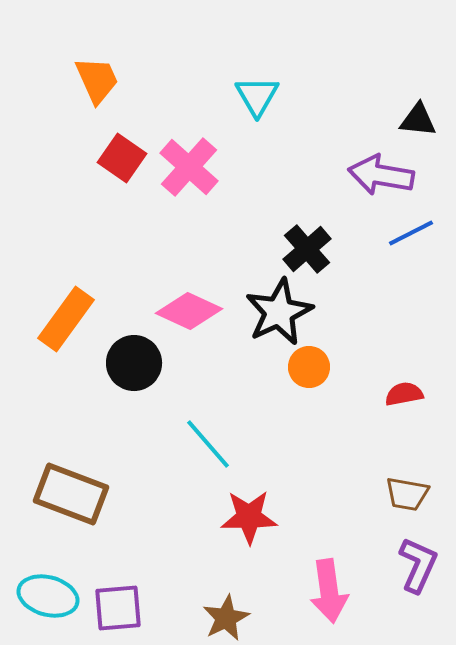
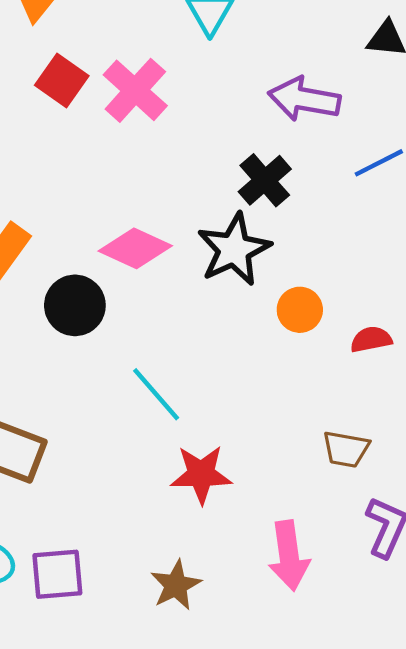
purple arrow: (381, 175) -> (304, 99), moved
orange circle: (309, 367) -> (300, 310), moved
brown trapezoid: (407, 494) -> (346, 449), moved

